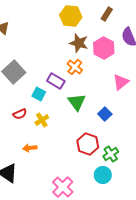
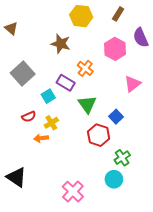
brown star: (79, 43) -> (61, 44), moved
cyan square: (39, 94) -> (48, 96), turned 32
red hexagon: (88, 144) -> (99, 135), moved
orange arrow: (30, 148) -> (41, 138), moved

